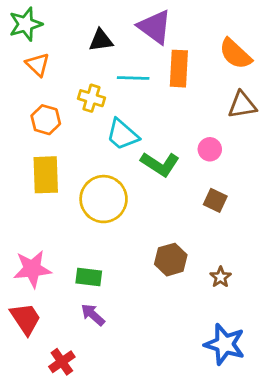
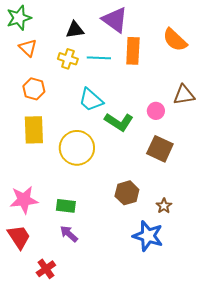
yellow cross: (91, 98) -> (68, 59), moved
brown triangle: (242, 105) -> (184, 95), moved
brown square: (215, 200) -> (160, 149), size x1.5
blue star: (225, 344) -> (148, 236), moved

